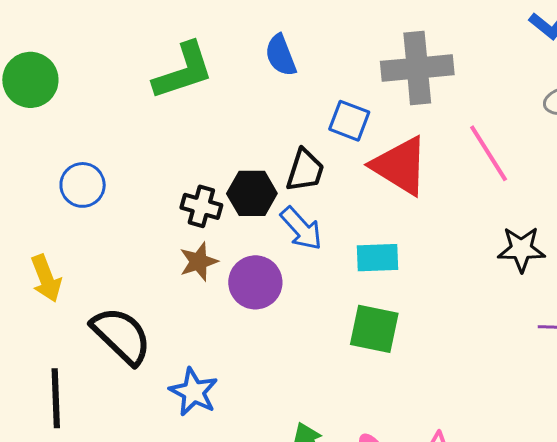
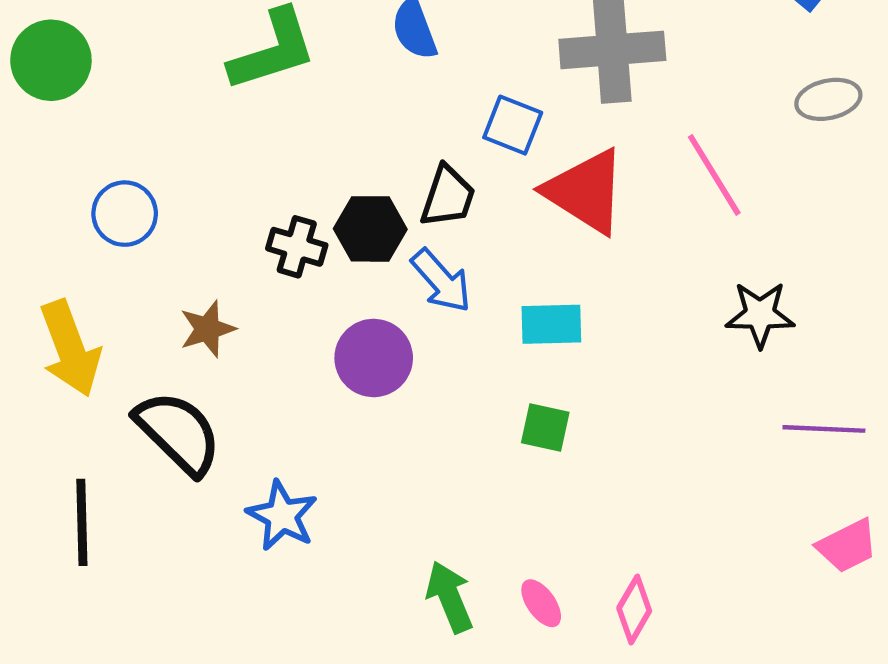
brown star: (199, 262) -> (207, 329), moved
yellow arrow: (46, 278) -> (70, 349), size x1.4
green square: (374, 329) -> (545, 428), size x0.7

